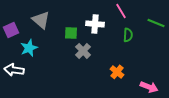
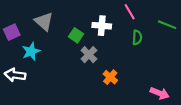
green square: (71, 33) -> (76, 35), turned 32
orange cross: (117, 72) -> (110, 77), moved

